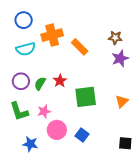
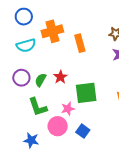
orange rectangle: (80, 47) -> (80, 43), turned 30
green L-shape: (19, 111) -> (38, 107), moved
pink star: (44, 111) -> (68, 109), moved

